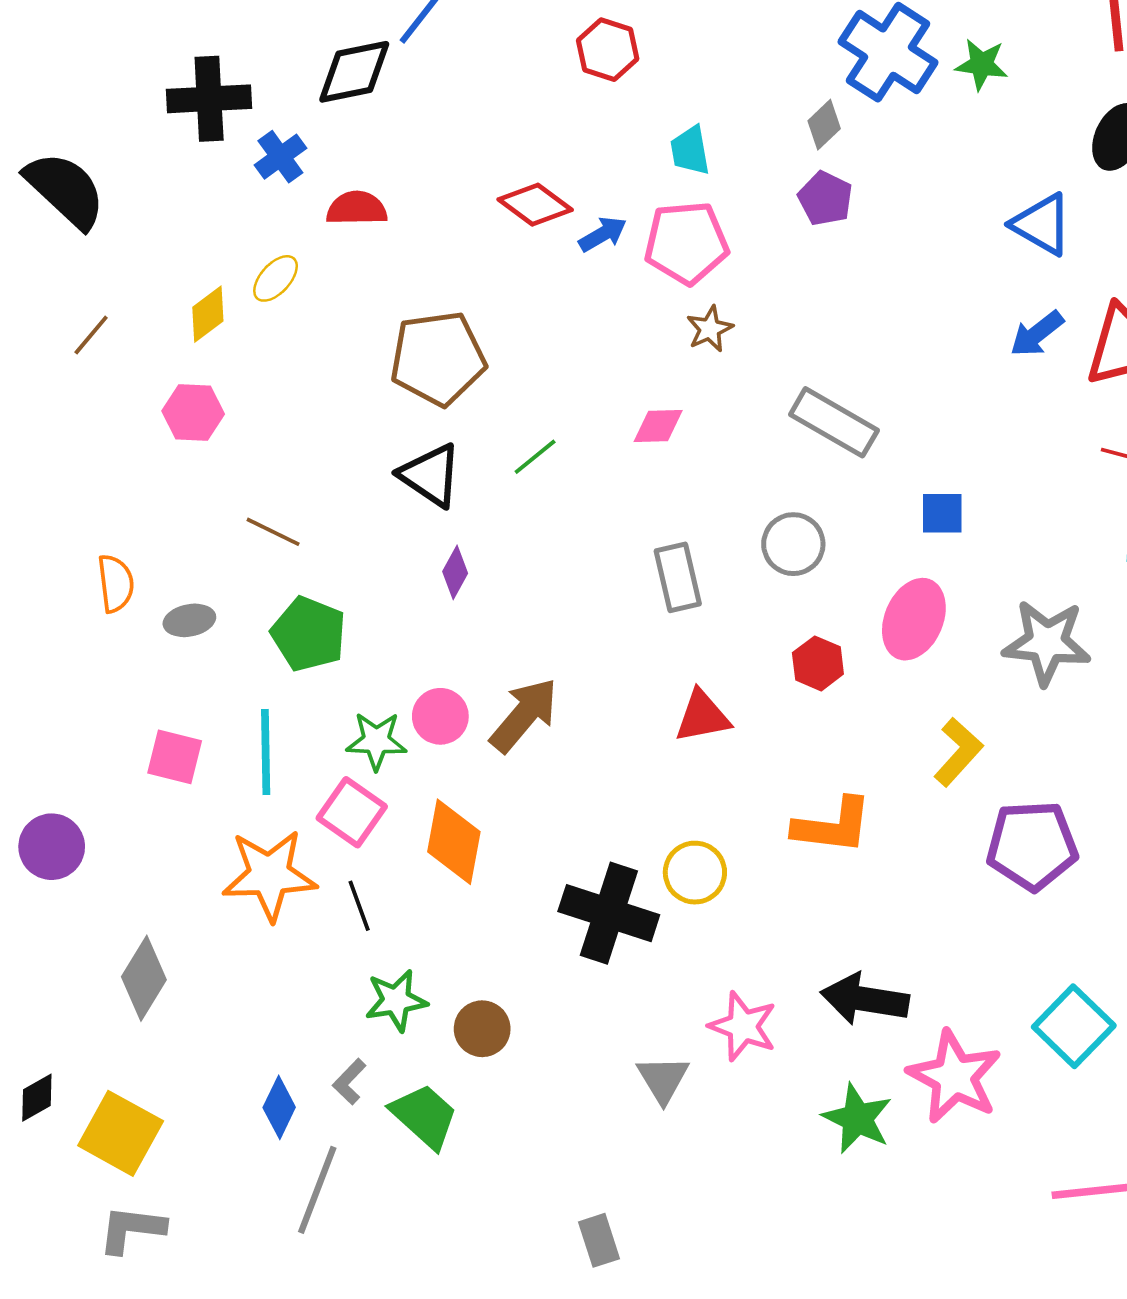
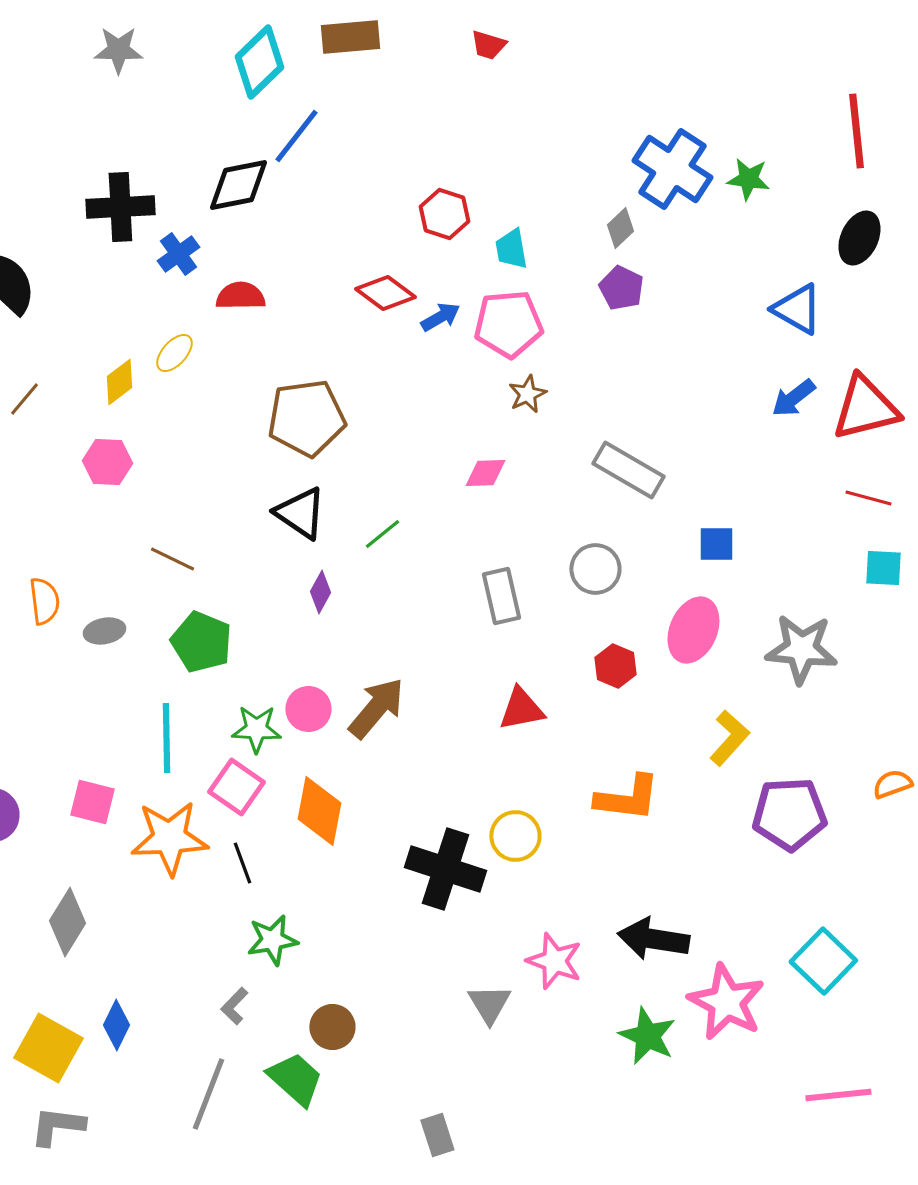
red hexagon: (608, 50) -> (444, 214), moved
green line: (535, 457) -> (382, 534), moved
pink square: (175, 757) -> (92, 802), moved
brown circle: (482, 1029) -> (332, 1027), moved
blue diamond: (279, 1107) -> (116, 1025), moved
green trapezoid: (424, 1116) -> (295, 1079), moved

